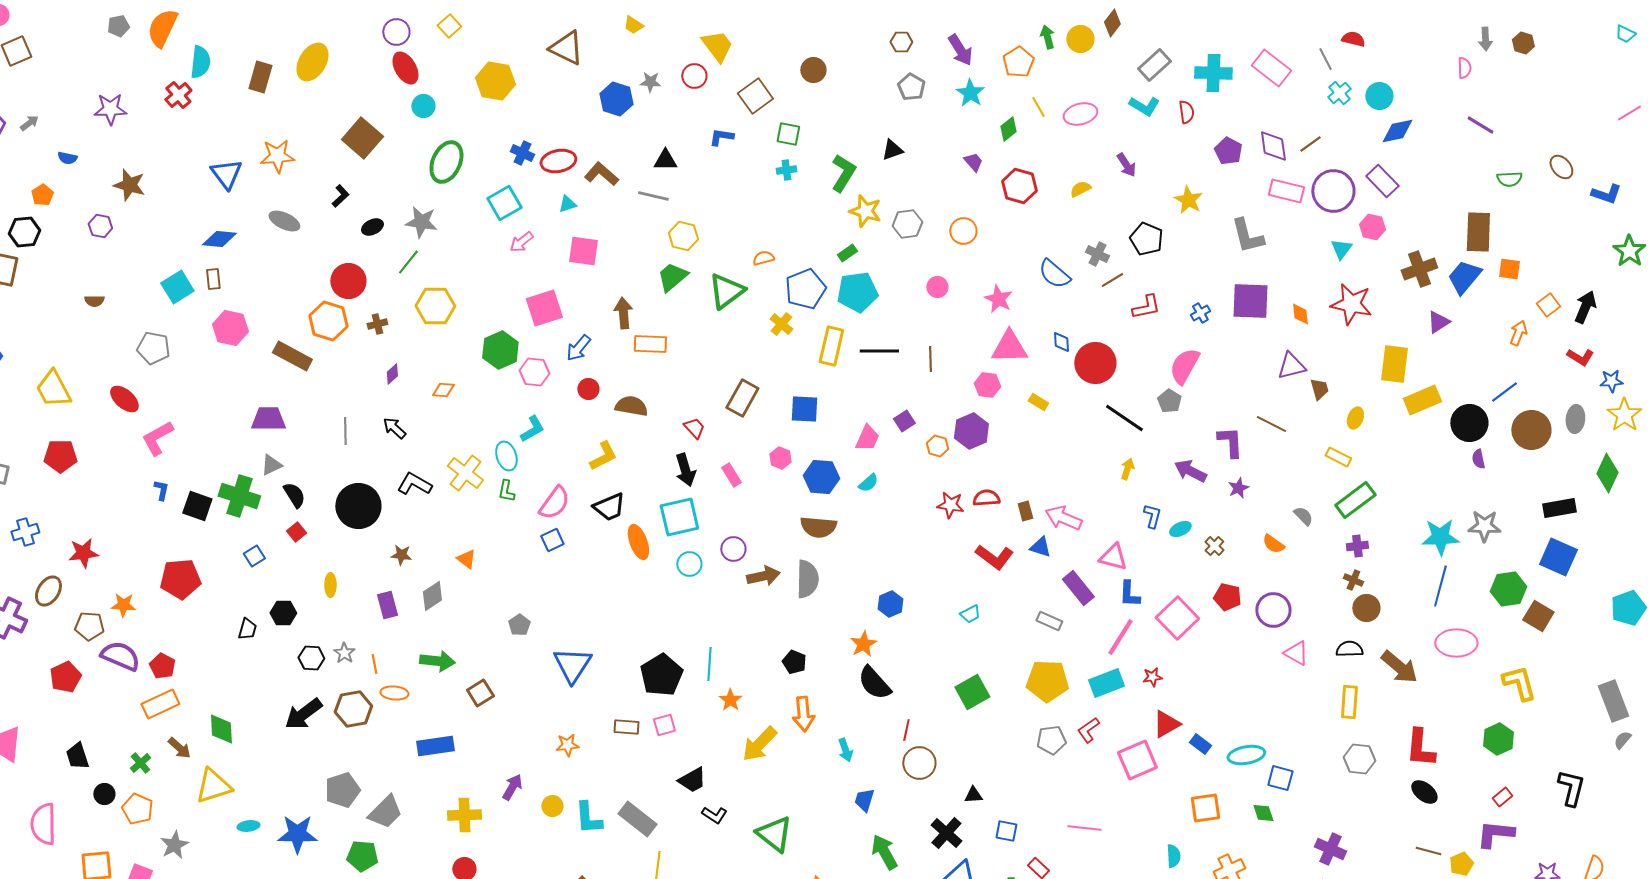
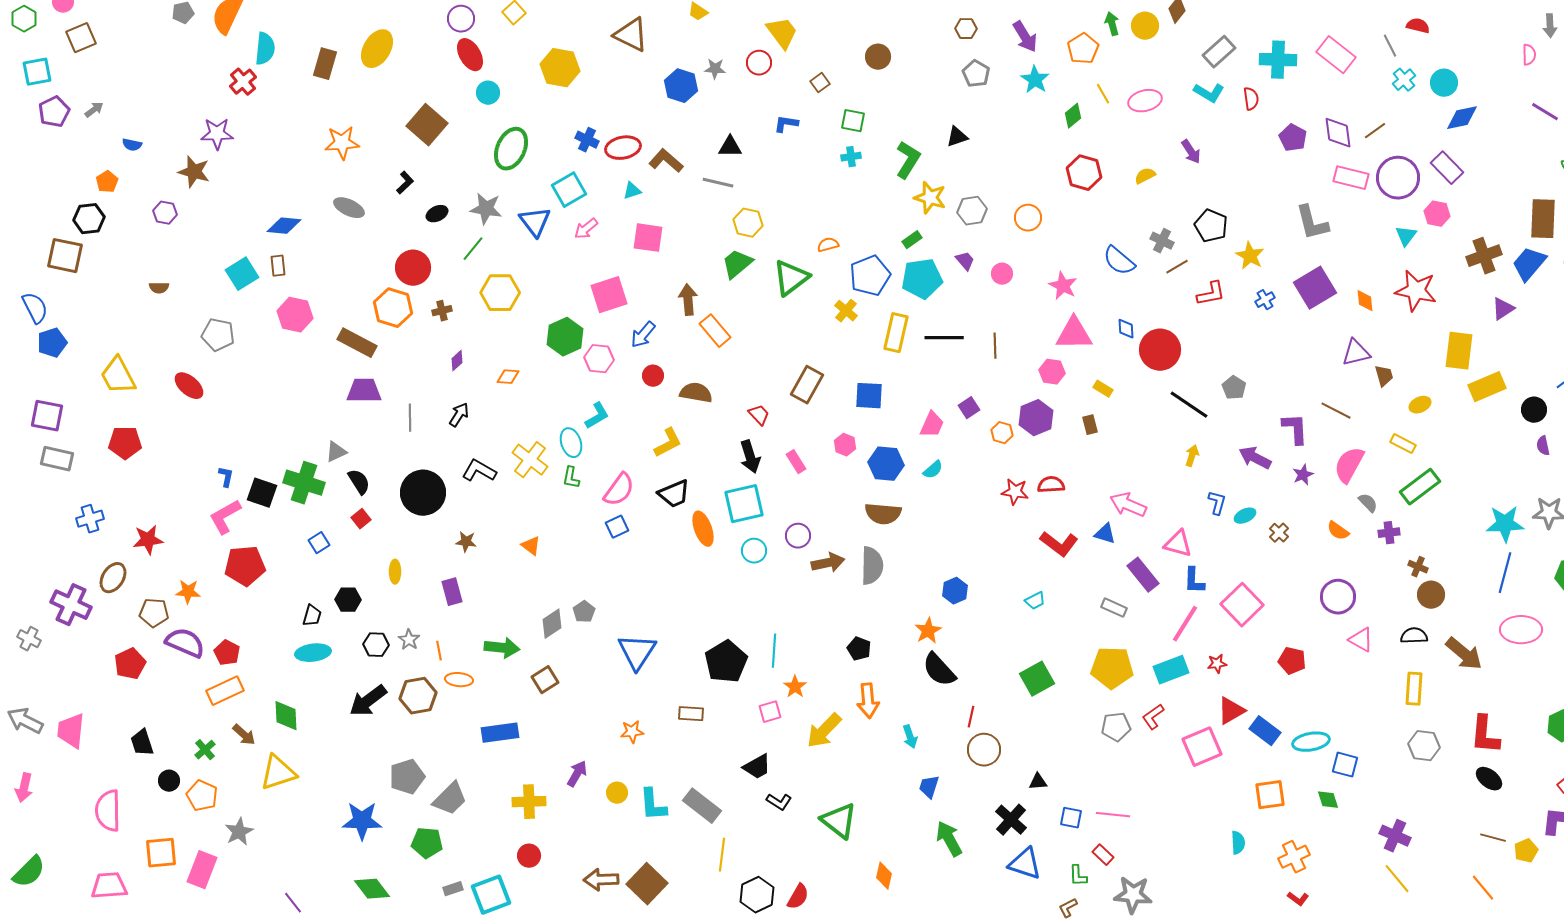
brown square: (755, 96) -> (820, 83), size x0.6
purple star: (110, 109) -> (217, 134), moved
purple trapezoid: (973, 162) -> (965, 261), moved
blue triangle: (226, 174) -> (535, 222), moved
yellow star: (1188, 200) -> (1250, 256), moved
purple square: (1250, 301) -> (1315, 288), turned -33
orange rectangle: (650, 344) -> (715, 331), turned 48
pink semicircle: (1184, 366) -> (1349, 465), moved
yellow ellipse: (1355, 418) -> (1420, 405), turned 45
purple trapezoid: (268, 419) -> (364, 391), moved
black circle: (1469, 423) -> (1534, 410), size x0.7
black arrow: (394, 428) -> (459, 415), turned 80
pink L-shape: (157, 438) -> (225, 517), moved
brown rectangle: (1025, 511) -> (1090, 425), moved
purple cross: (1357, 546) -> (1389, 533), moved
gray diamond: (432, 596) -> (552, 624), moved
red pentagon: (1227, 597) -> (1292, 661), moved
pink square: (664, 725) -> (770, 712), moved
blue rectangle: (1200, 744) -> (1265, 731), size x1.4
cyan ellipse: (248, 826) -> (313, 653), moved, size x1.6
pink line: (1084, 828) -> (1113, 815), moved

